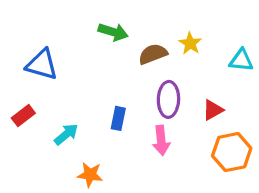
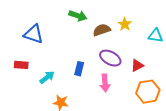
purple ellipse: (168, 99) -> (110, 58), turned -65
red rectangle: (23, 116) -> (21, 65), turned 40

